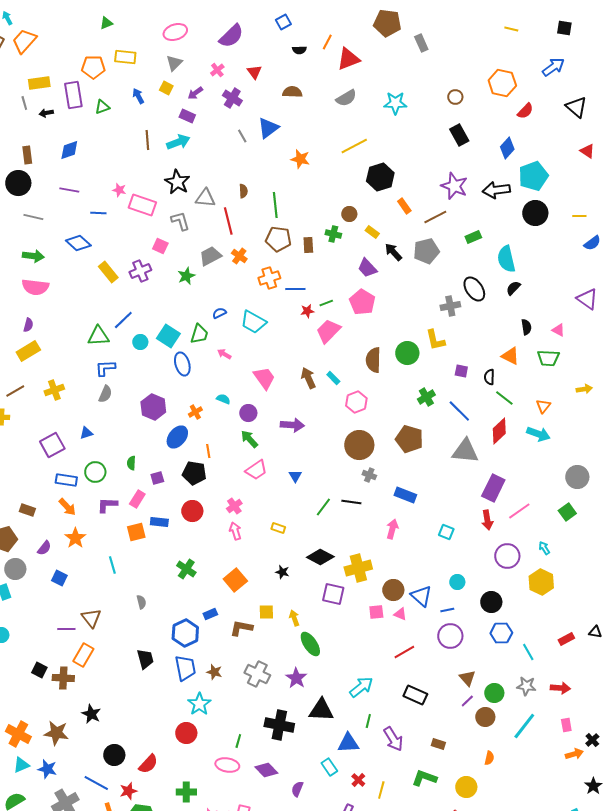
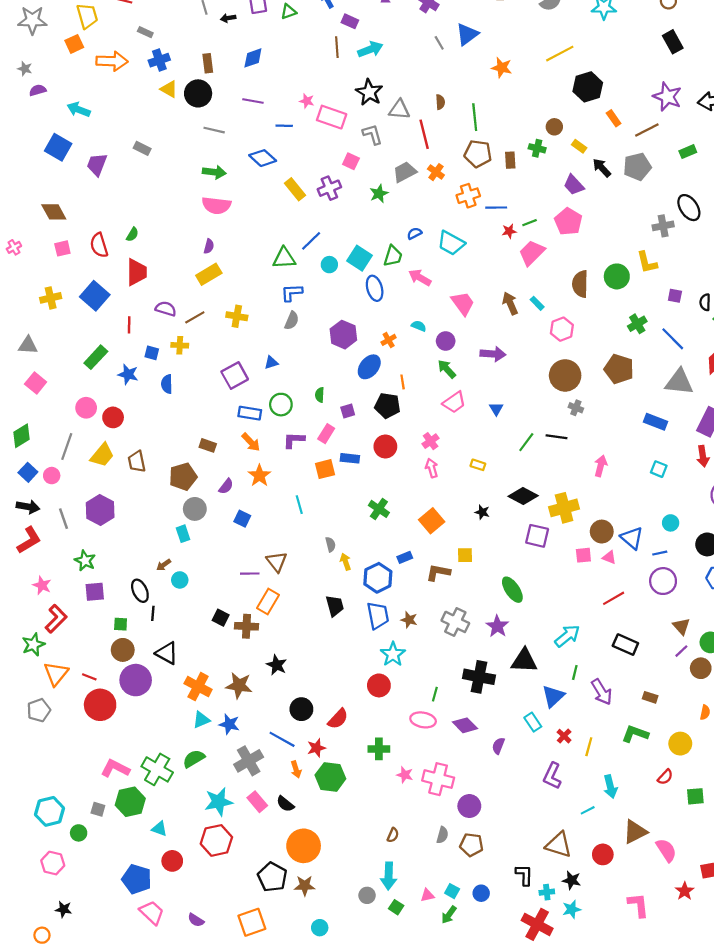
purple rectangle: (187, 116) -> (350, 21), moved
pink arrow: (224, 354) -> (420, 278), size x1.5
yellow cross: (54, 390) -> (237, 316), turned 30
blue rectangle: (405, 495) -> (656, 422), moved
yellow arrow: (294, 618) -> (346, 562), moved
blue triangle: (348, 743) -> (553, 696), turned -40

